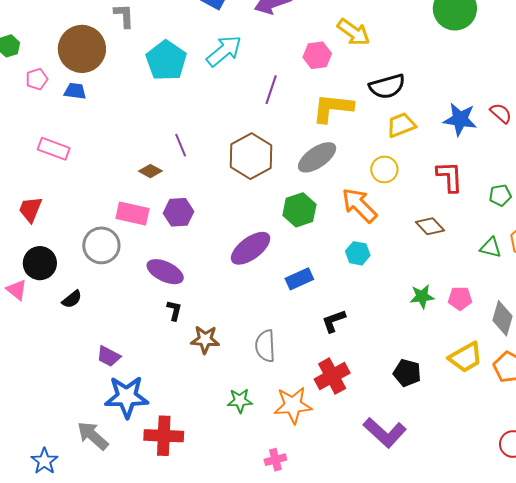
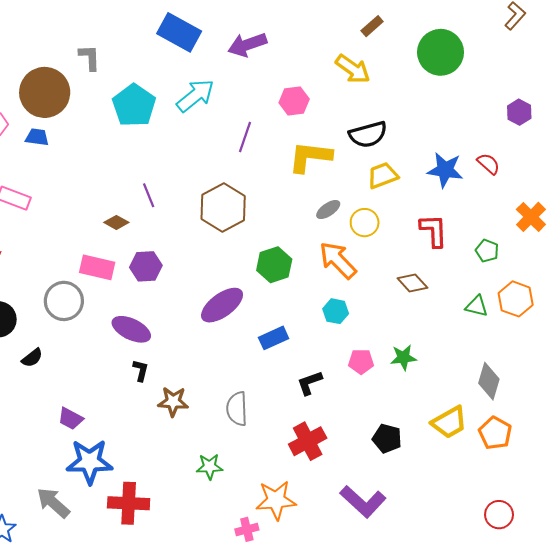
yellow arrow: (354, 32) -> (353, 69), moved
gray ellipse: (317, 157) -> (328, 210), moved, size x0.6
green pentagon: (500, 195) -> (487, 251), turned 30
pink pentagon: (460, 298) -> (361, 362), moved
orange star: (293, 405) -> (276, 500), moved

